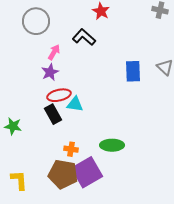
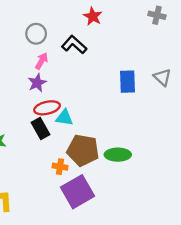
gray circle: (36, 21) -> (36, 34), moved, size x0.7
green ellipse: (112, 145) -> (118, 155), moved
brown pentagon: (63, 174) -> (83, 150), moved

